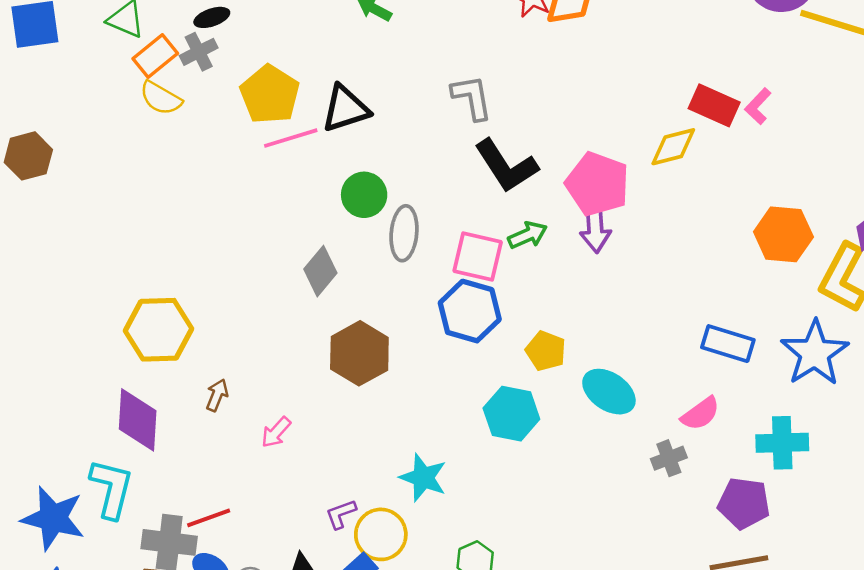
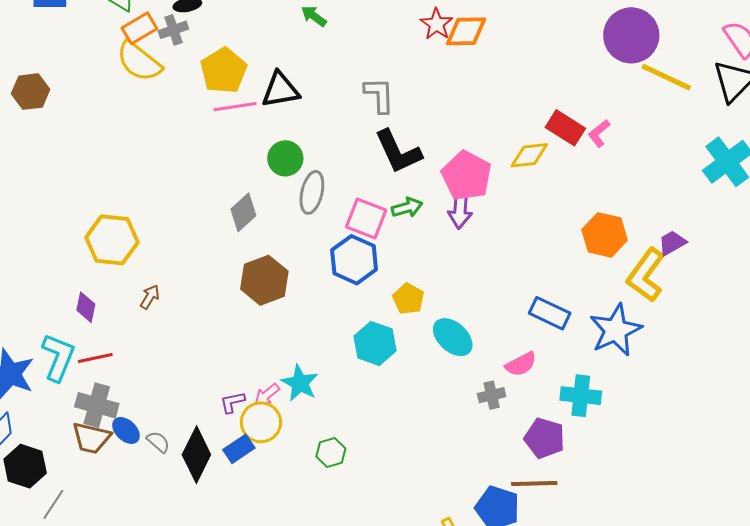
yellow semicircle: (161, 98) -> (139, 61), size x1.4
purple diamond: (138, 420) -> (86, 307), size x0.6
pink arrow: (276, 432) -> (267, 395), moved
red line: (209, 518) -> (95, 358), moved

